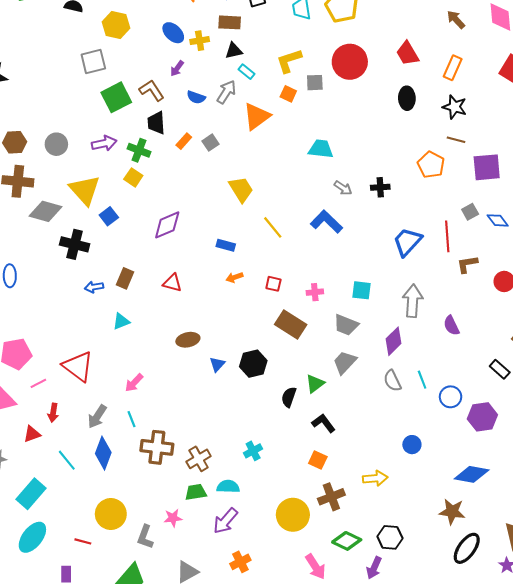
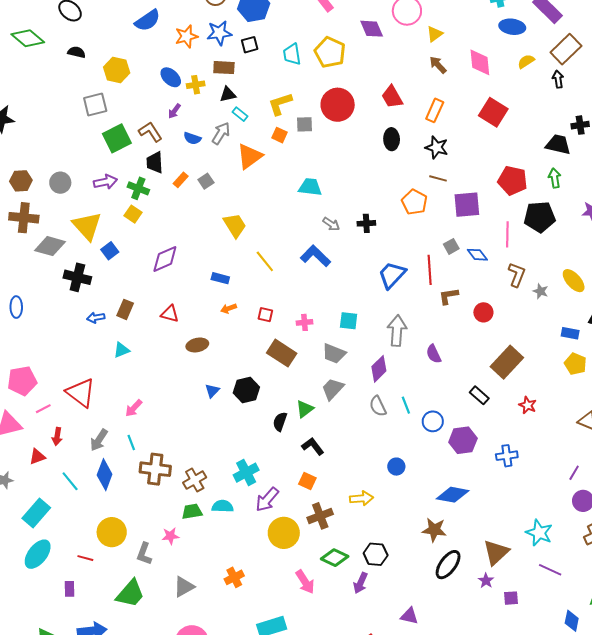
brown ellipse: (188, 340) -> (197, 345), moved
cyan cross: (253, 451) -> (246, 473), size x1.4
purple arrow: (225, 521) -> (267, 499), moved

